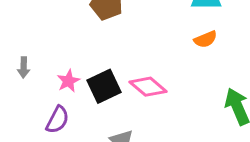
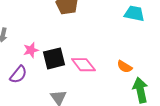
orange semicircle: (205, 39) -> (125, 67), moved, turned 42

